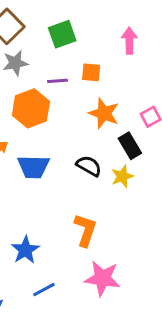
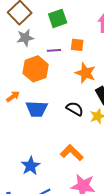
orange L-shape: (85, 230) -> (72, 153), turned -65

